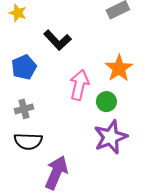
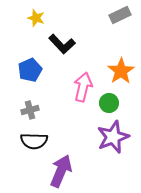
yellow star: (18, 13) -> (36, 18), moved

